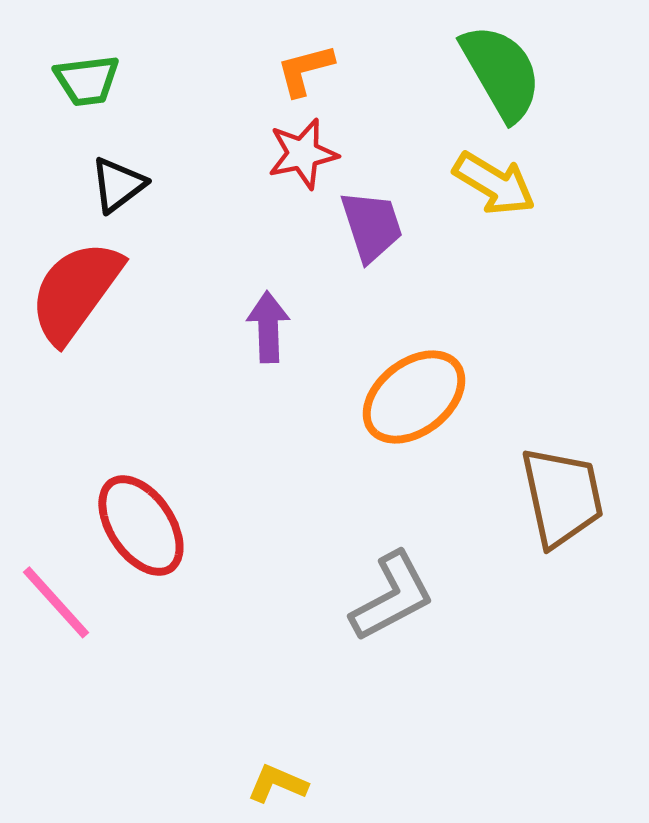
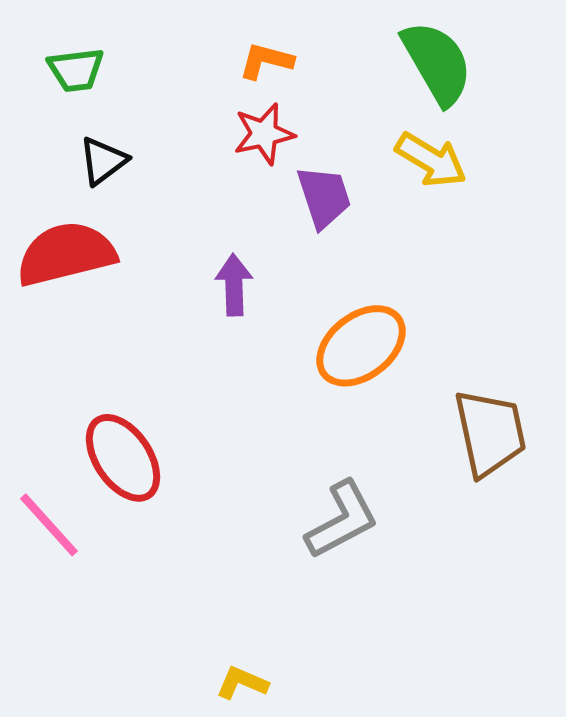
orange L-shape: (305, 70) -> (266, 61), turned 30
red semicircle: (76, 291) -> (66, 254), turned 40

